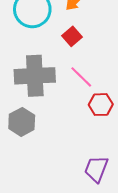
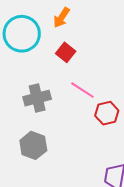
gray cross: (35, 76) -> (37, 98), size x0.7

